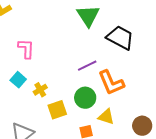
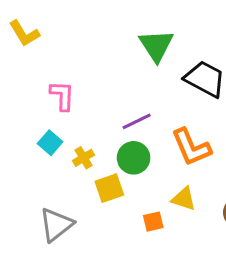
purple line: (87, 66) -> (137, 121), moved
green circle: (85, 98) -> (134, 158), moved

